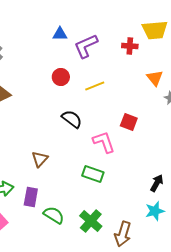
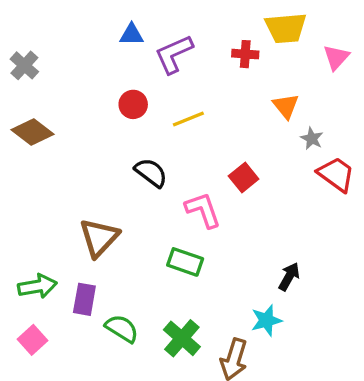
red square: (129, 122) -> (244, 177), turned 30
brown triangle: (40, 159) -> (99, 238), size x1.5
cyan star: (155, 211) -> (266, 320), moved

